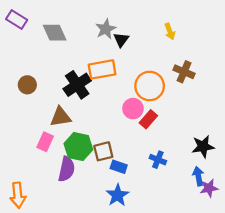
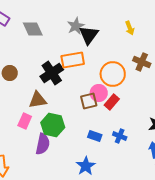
black triangle: (121, 40) -> (89, 35), size x1.5
brown square: (103, 151) -> (89, 101), moved
blue rectangle: (119, 167) -> (95, 136), moved

